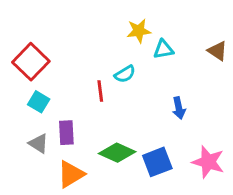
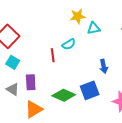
blue square: (157, 162) -> (90, 90), moved

